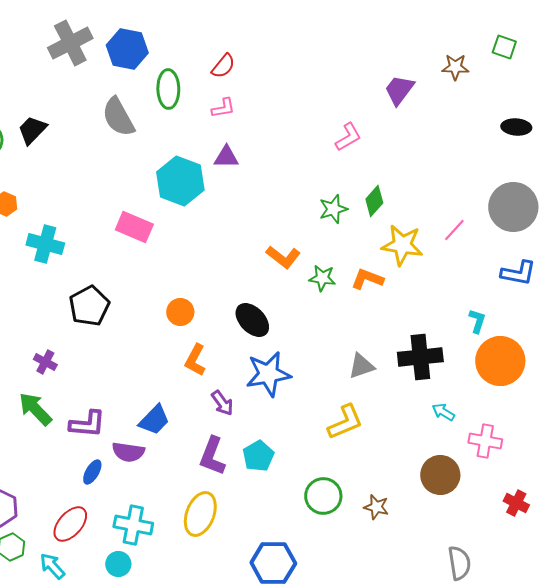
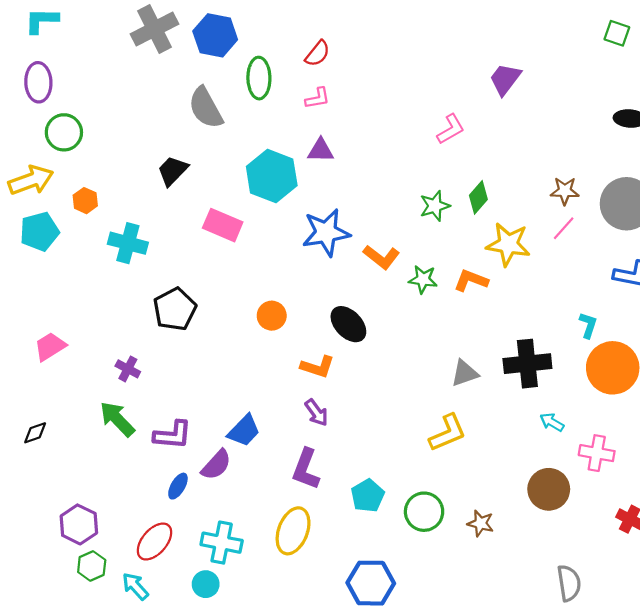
brown star: (455, 67) -> (565, 191), moved
black trapezoid: (32, 130) -> (173, 171), moved
orange L-shape: (195, 360) -> (318, 367), moved, turned -100
blue star: (268, 374) -> (326, 233), moved
purple semicircle: (128, 452) -> (216, 465), turned -56
cyan pentagon: (258, 456) -> (368, 496), moved

